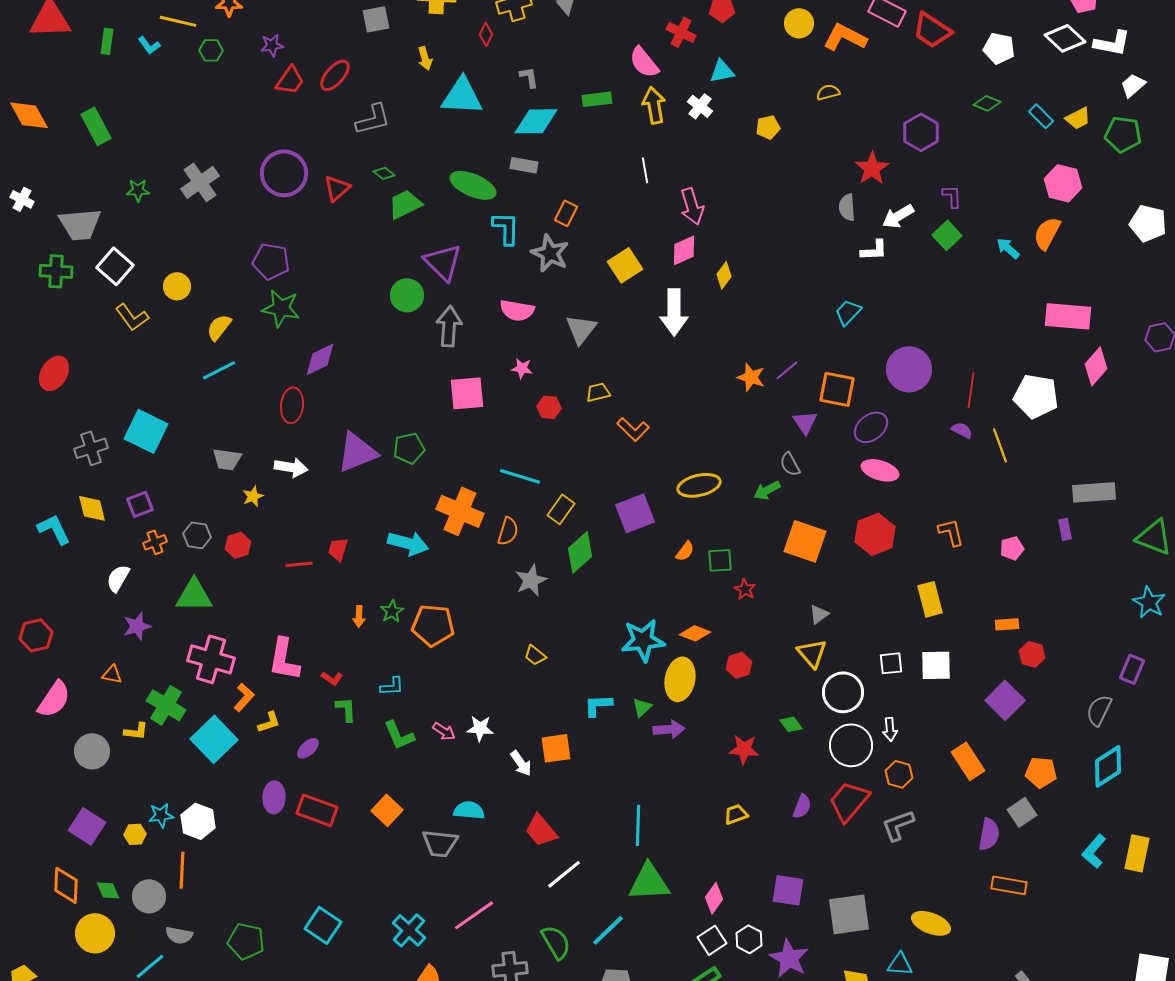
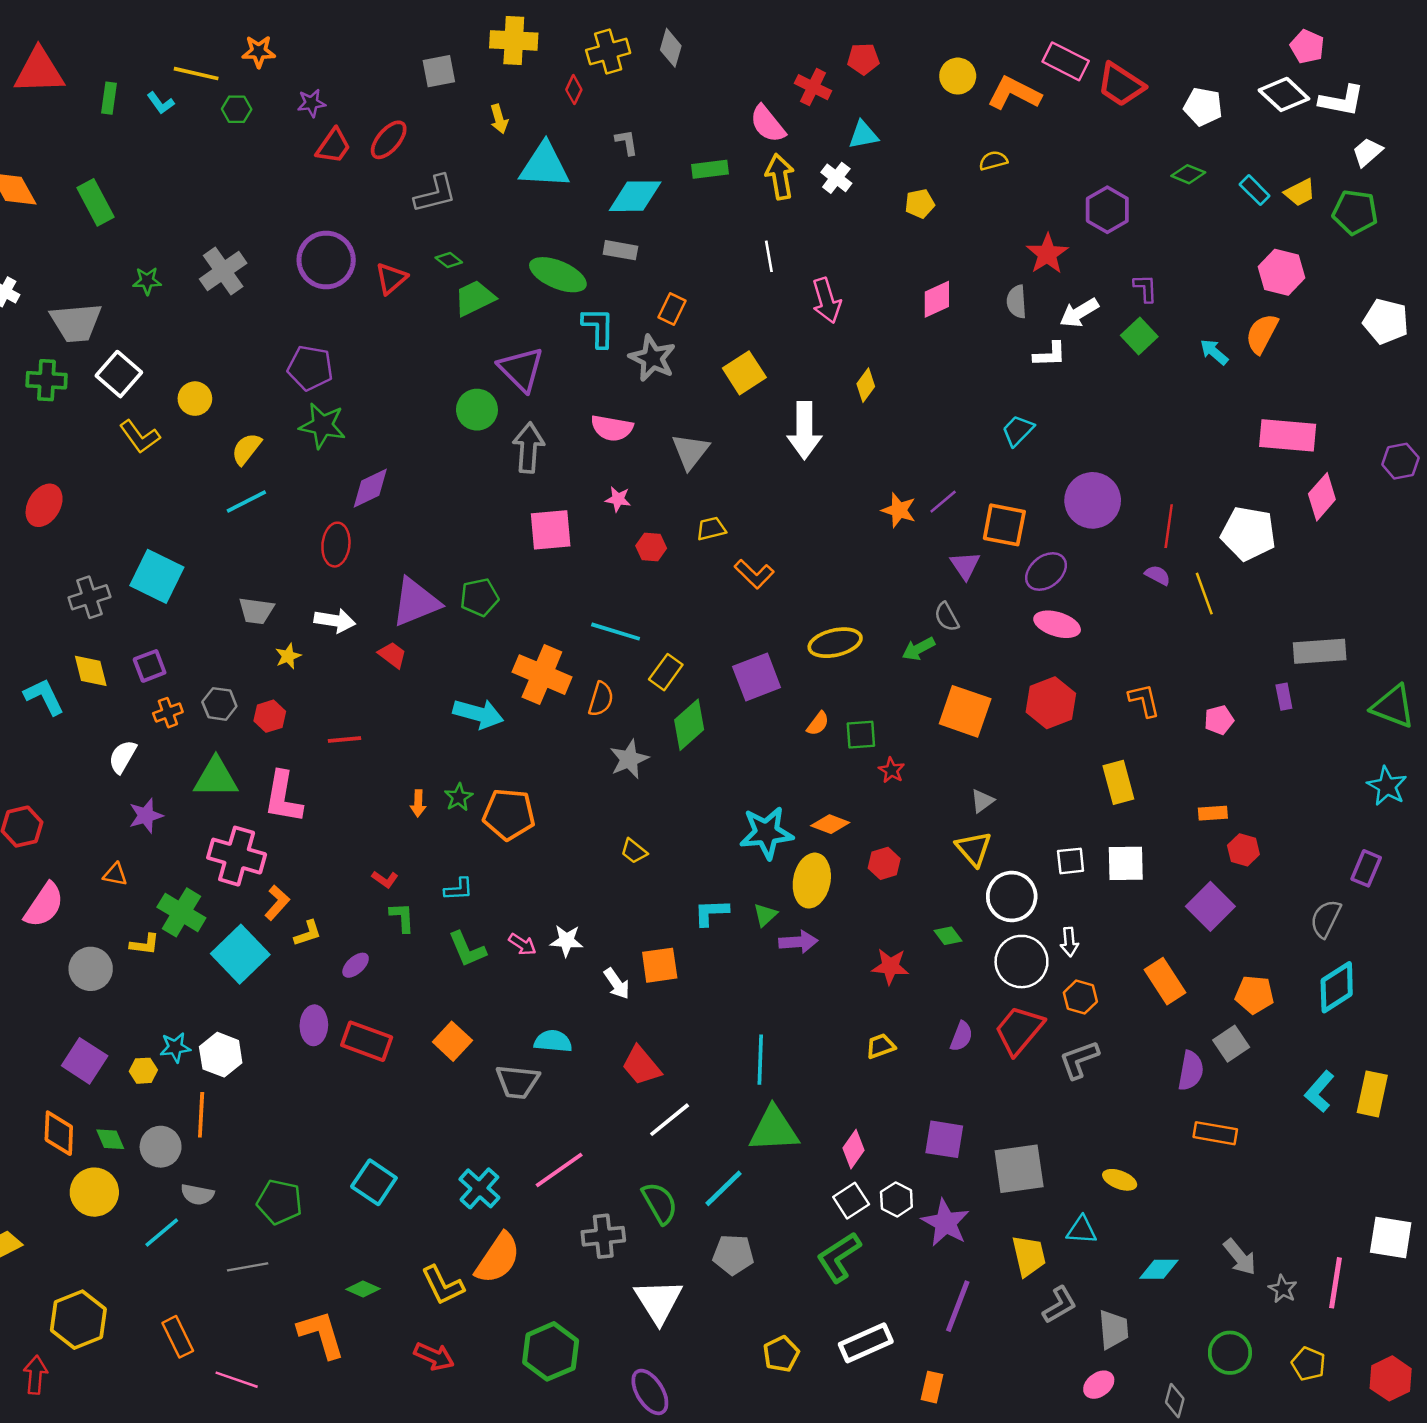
pink diamond: (684, 250) -> (937, 299), moved
red trapezoid: (338, 549) -> (392, 655), moved, turned 110
pink L-shape: (284, 659) -> (283, 797), moved
yellow ellipse: (931, 923) -> (1120, 1180), size x0.7

